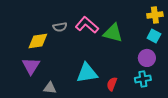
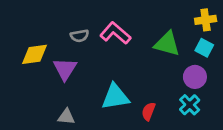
green triangle: (113, 33) -> (167, 44), moved
yellow diamond: (38, 41) -> (34, 54), moved
purple triangle: (31, 66) -> (65, 69), moved
cyan cross: (143, 79) -> (190, 105), turned -35

